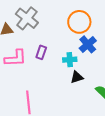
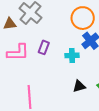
black triangle: (77, 77) -> (79, 86), moved

